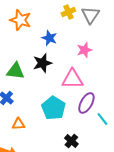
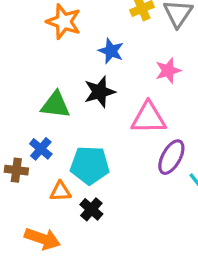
cyan pentagon: (53, 108) -> (90, 165), moved, turned -30
black cross: (71, 141) -> (91, 209), moved

